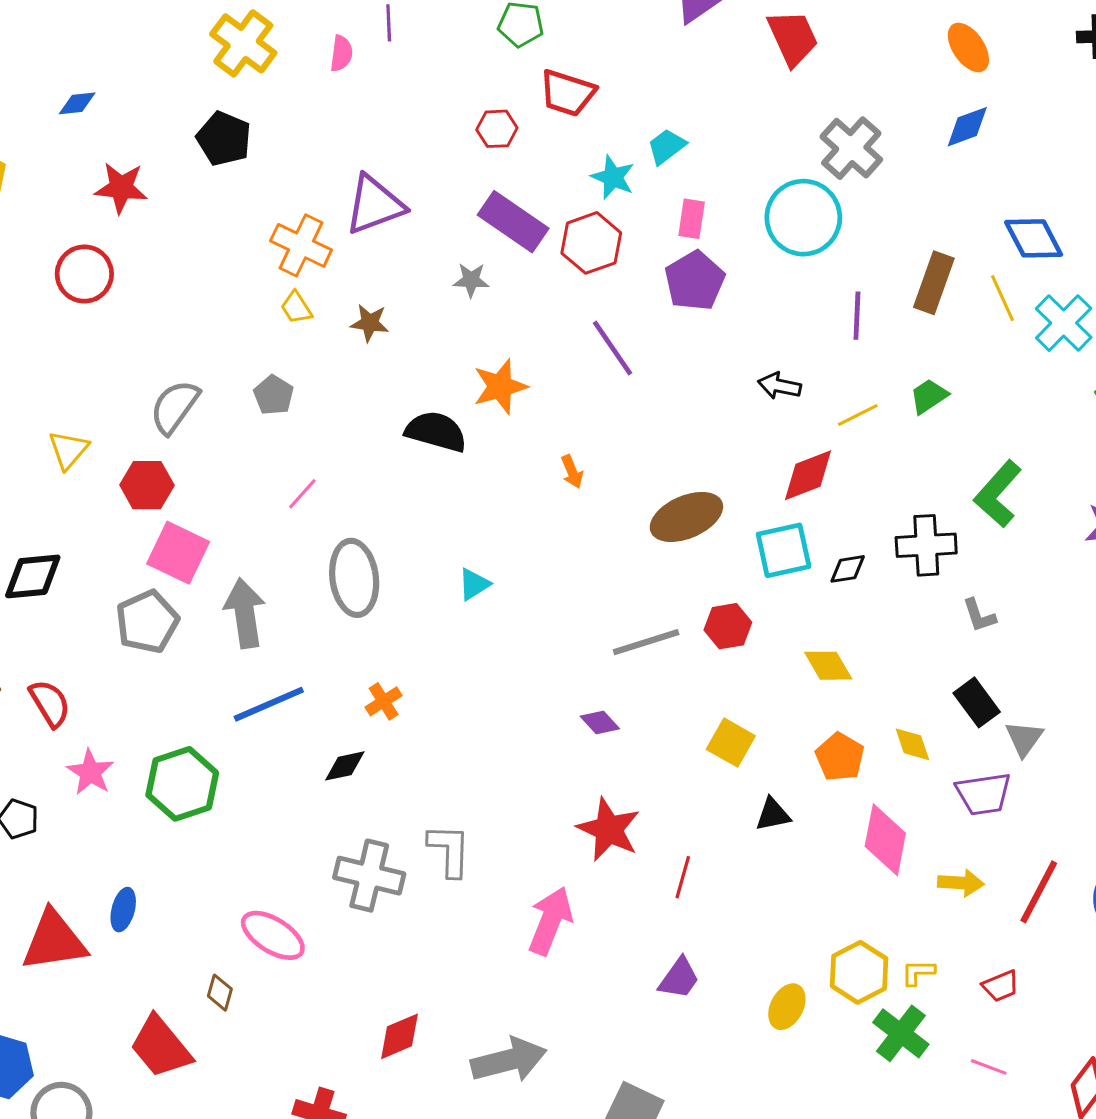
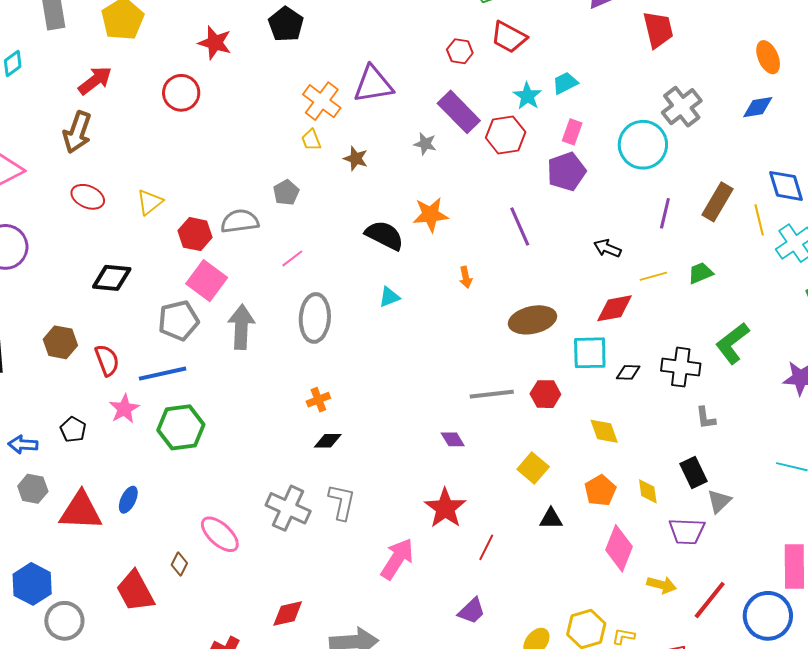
purple line: (612, 348) -> (520, 227), moved
gray semicircle: (175, 407) -> (240, 221), moved, turned 36
cyan triangle: (474, 584) -> (389, 297), moved
blue line: (269, 704) -> (163, 374), moved
black diamond: (345, 766) -> (328, 441), moved

